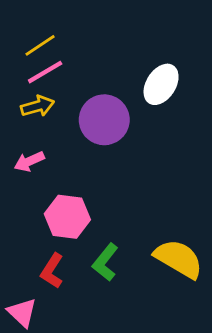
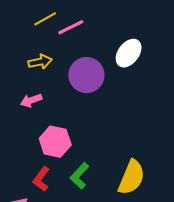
pink line: (45, 72) -> (71, 27), moved
yellow semicircle: (179, 259) -> (131, 177), turned 78

